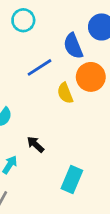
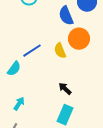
blue line: (39, 67) -> (32, 51), moved
black arrow: (35, 144) -> (65, 89), moved

